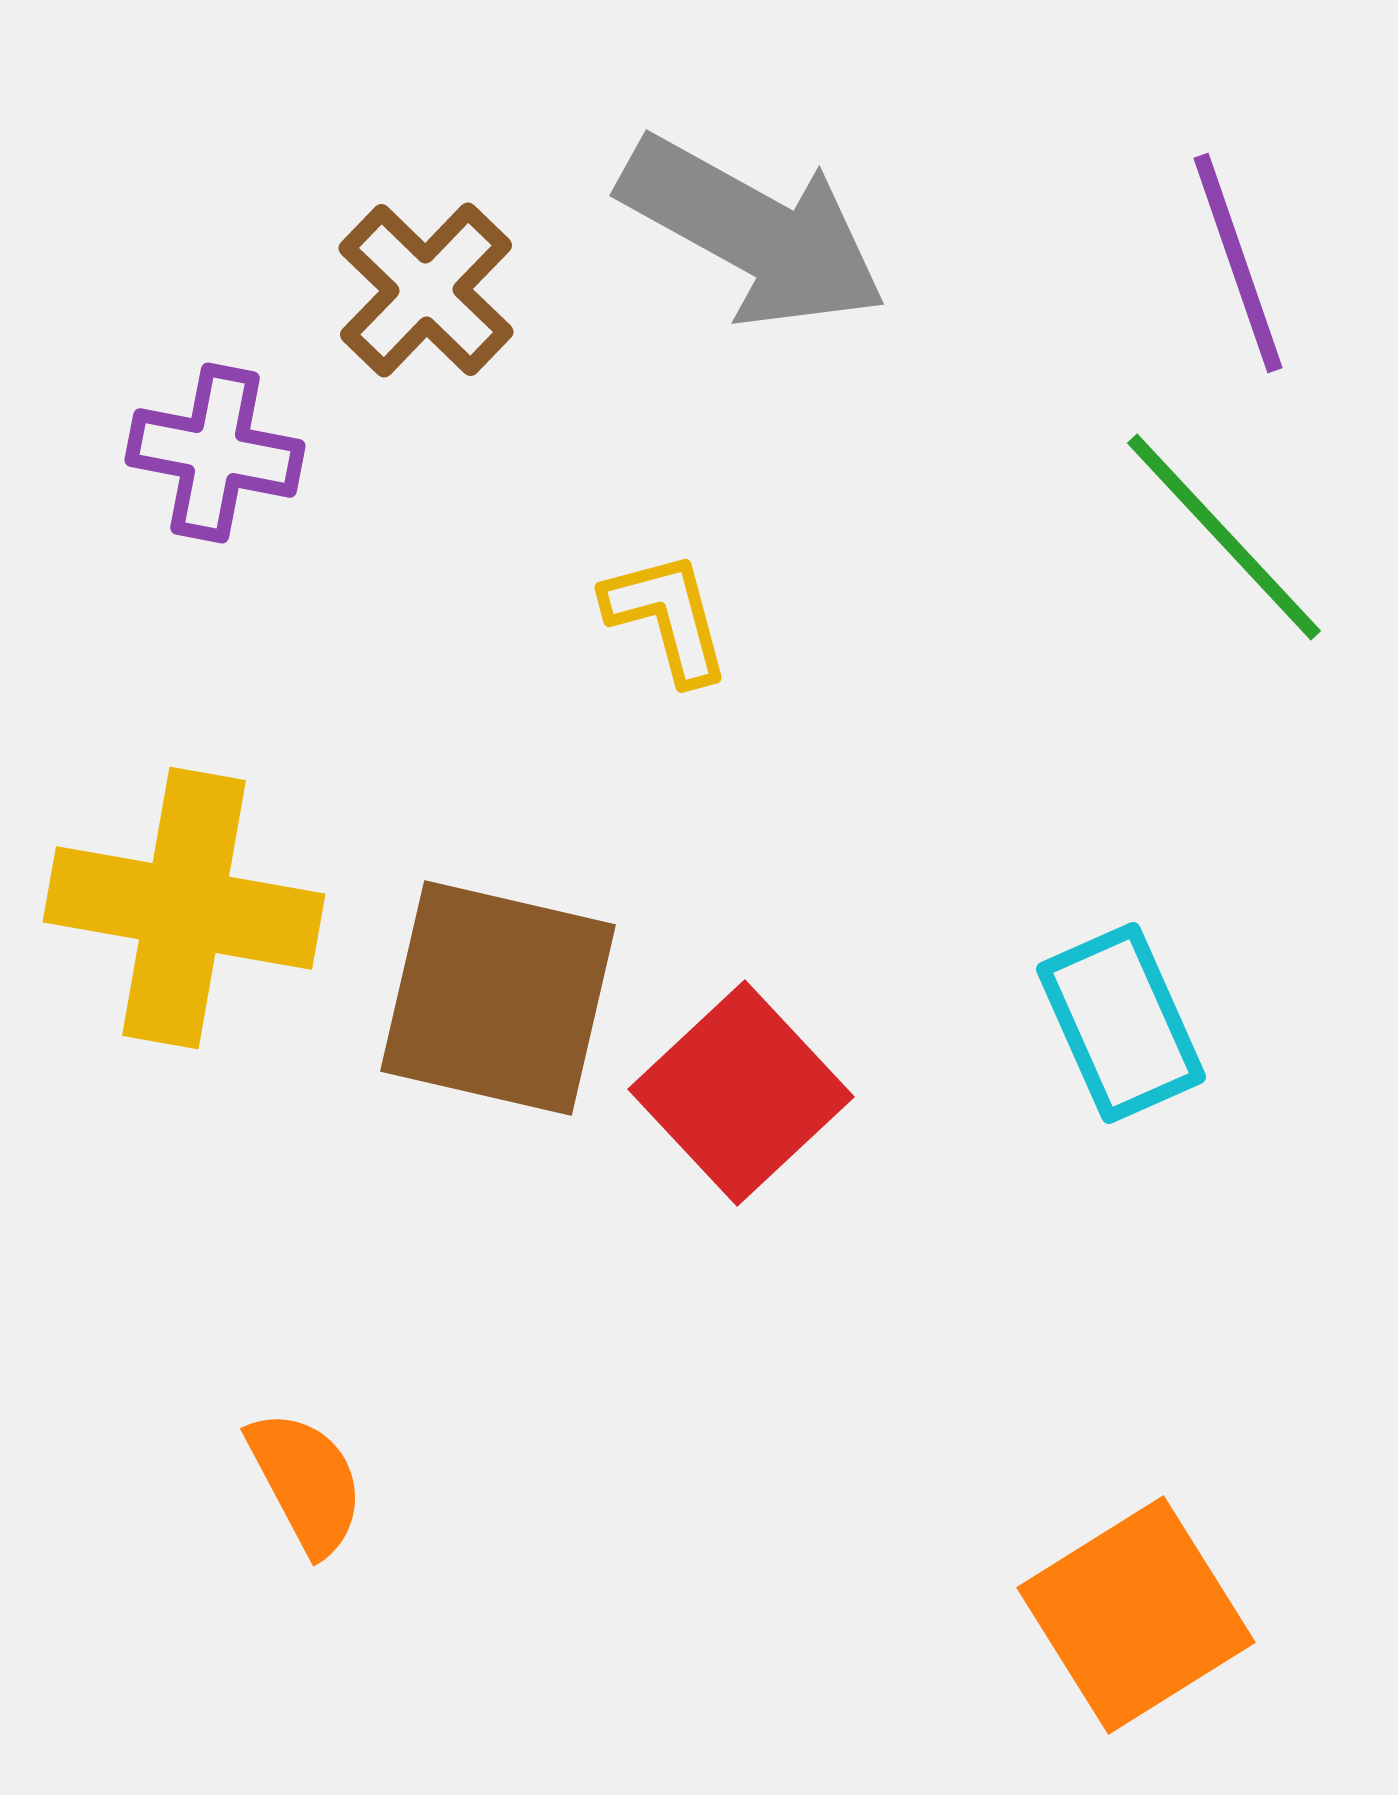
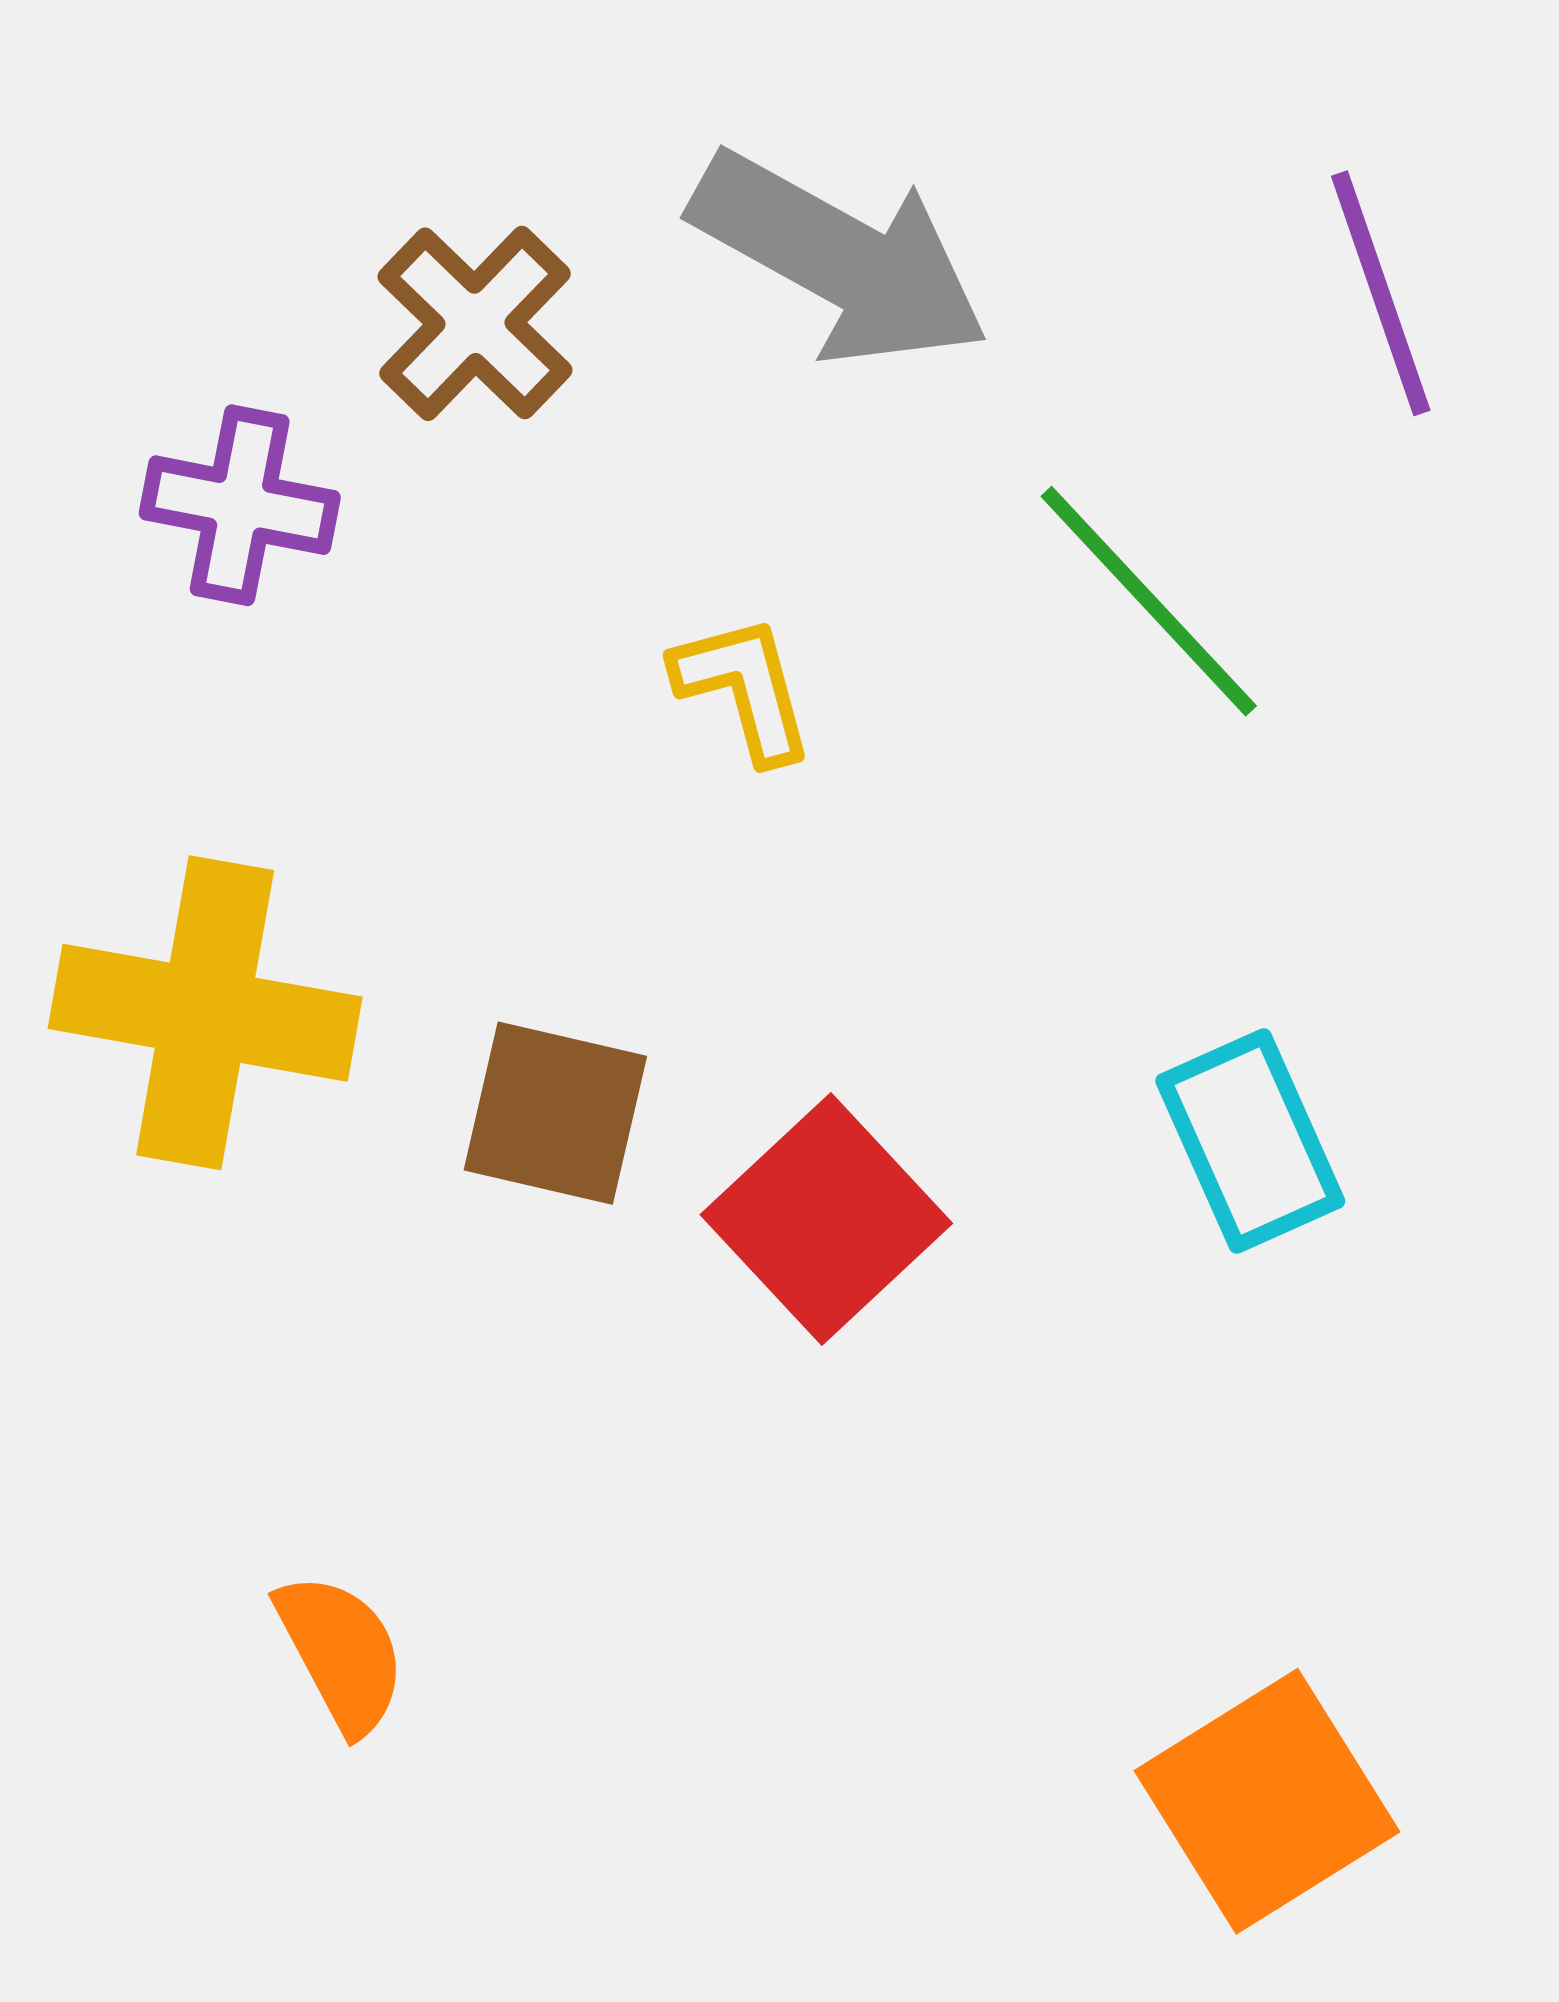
green line: (1224, 537) -> (1149, 601), moved
brown square: (498, 998) -> (555, 1113), size x0.7

